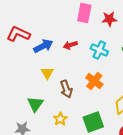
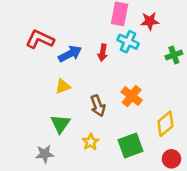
red arrow: (70, 45) -> (103, 53), turned -64
cyan cross: (99, 50) -> (128, 42), moved
yellow triangle: (47, 73) -> (63, 86), moved, turned 40

